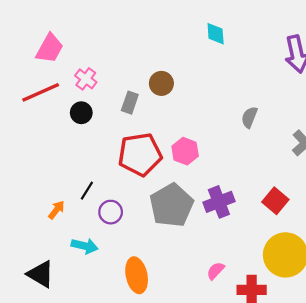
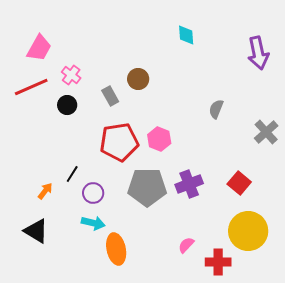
gray rectangle: (130, 103) -> (110, 96), turned -48
gray pentagon: (172, 205) -> (147, 187), turned 30
cyan arrow: (85, 246) -> (93, 223), moved
black triangle: (41, 274) -> (36, 231), moved

